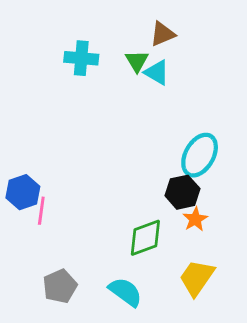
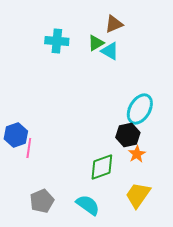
green triangle: (137, 61) -> (96, 43), turned 30

